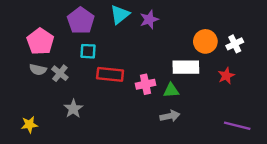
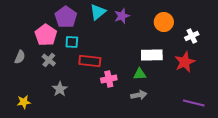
pink pentagon: (40, 41) -> (46, 35), moved
orange circle: (205, 41) -> (164, 22), moved
gray semicircle: (38, 70) -> (20, 57), moved, turned -80
red star: (226, 76) -> (185, 62), size x1.5
pink cross: (145, 84) -> (109, 79), moved

